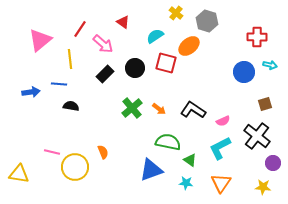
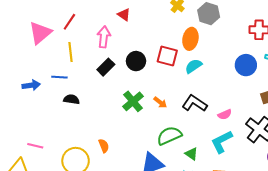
red line: (80, 29) -> (69, 22), moved
cyan semicircle: (155, 36) -> (193, 66), moved
pink arrow: (103, 44) -> (104, 37), turned -125
orange ellipse: (189, 46) -> (190, 39), turned -40
green semicircle: (168, 142) -> (169, 136), turned -35
pink line: (52, 152) -> (35, 146), moved

